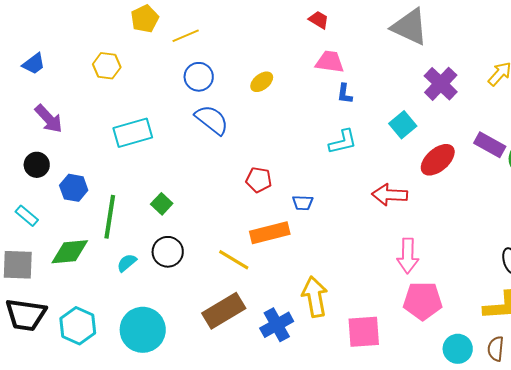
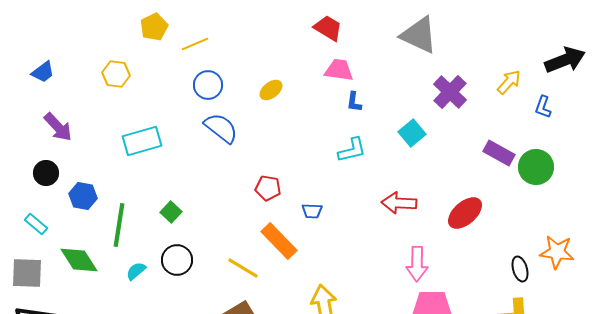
red trapezoid: (319, 20) -> (328, 28), size x1.4
red ellipse: (438, 160) -> (465, 213), moved
orange rectangle: (270, 233) -> (279, 241), turned 60
green diamond: (70, 252) -> (79, 260), turned 63

